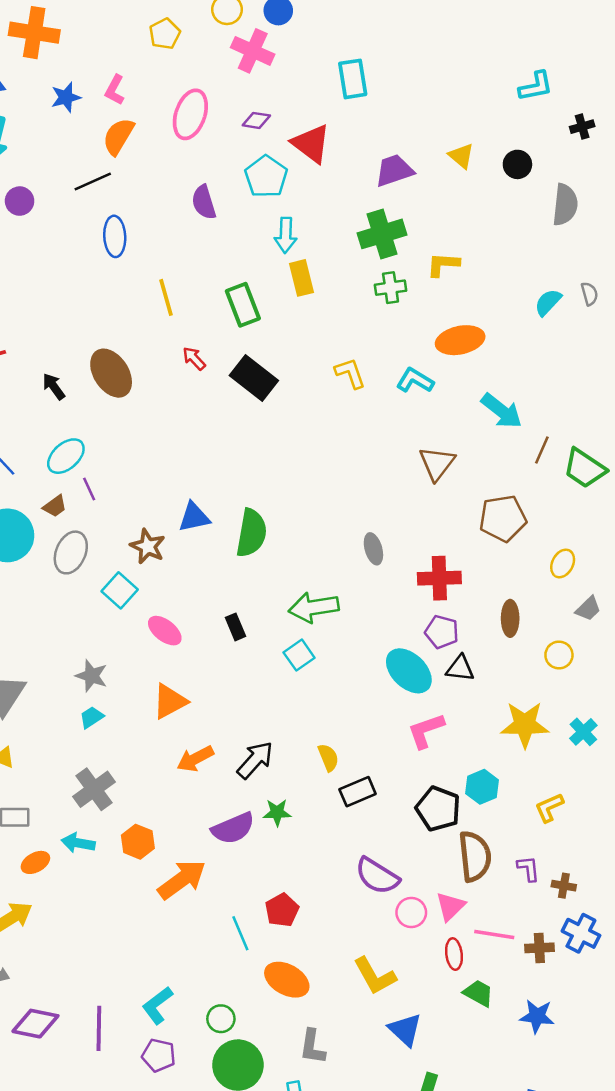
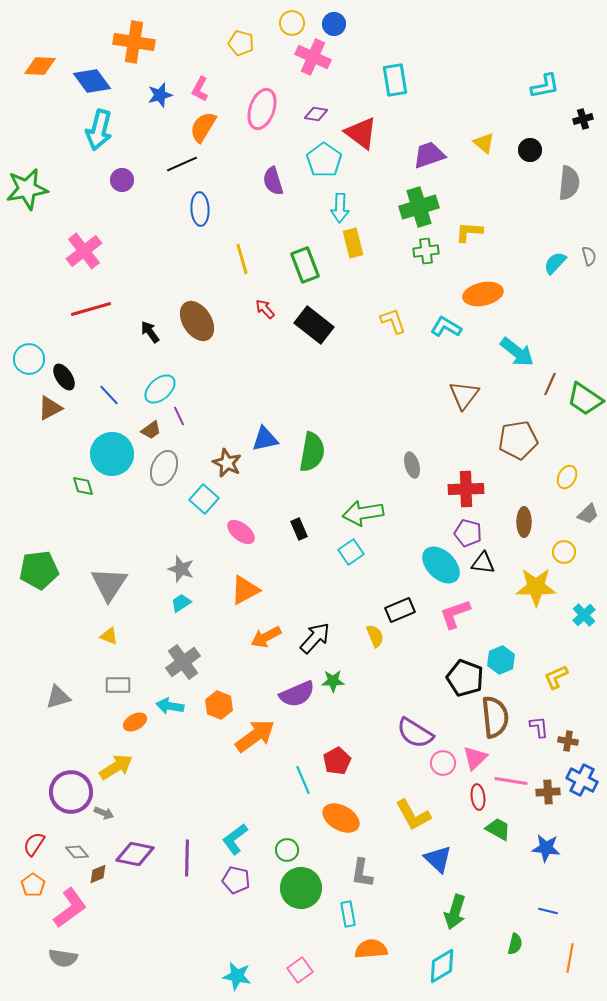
yellow pentagon: (165, 34) -> (241, 43), turned -30
yellow star: (525, 725) -> (536, 587), moved
black rectangle: (358, 792) -> (400, 610), moved

